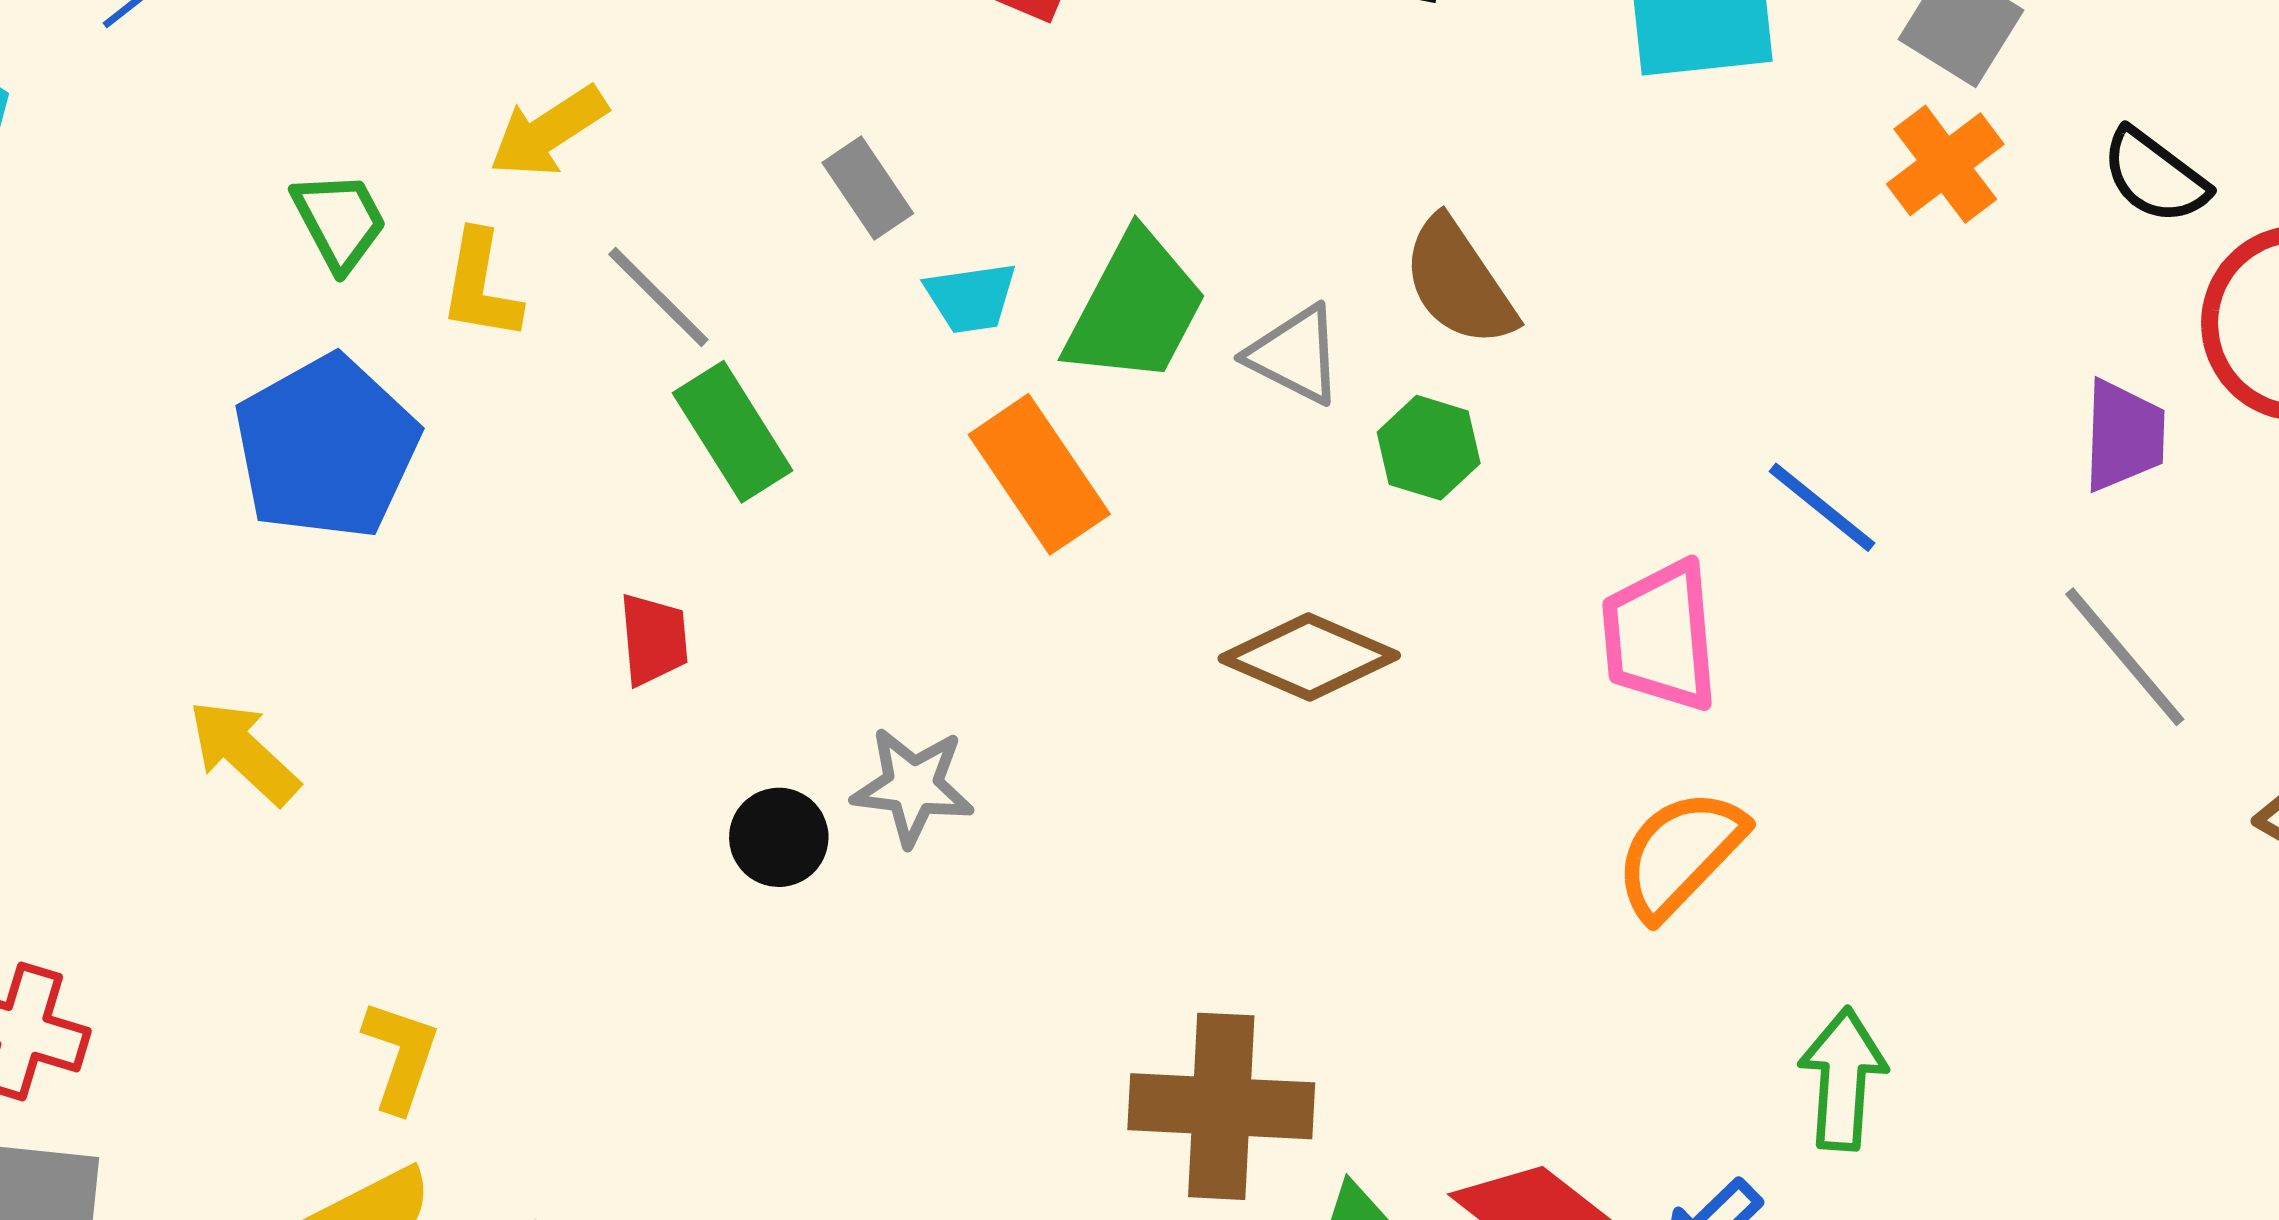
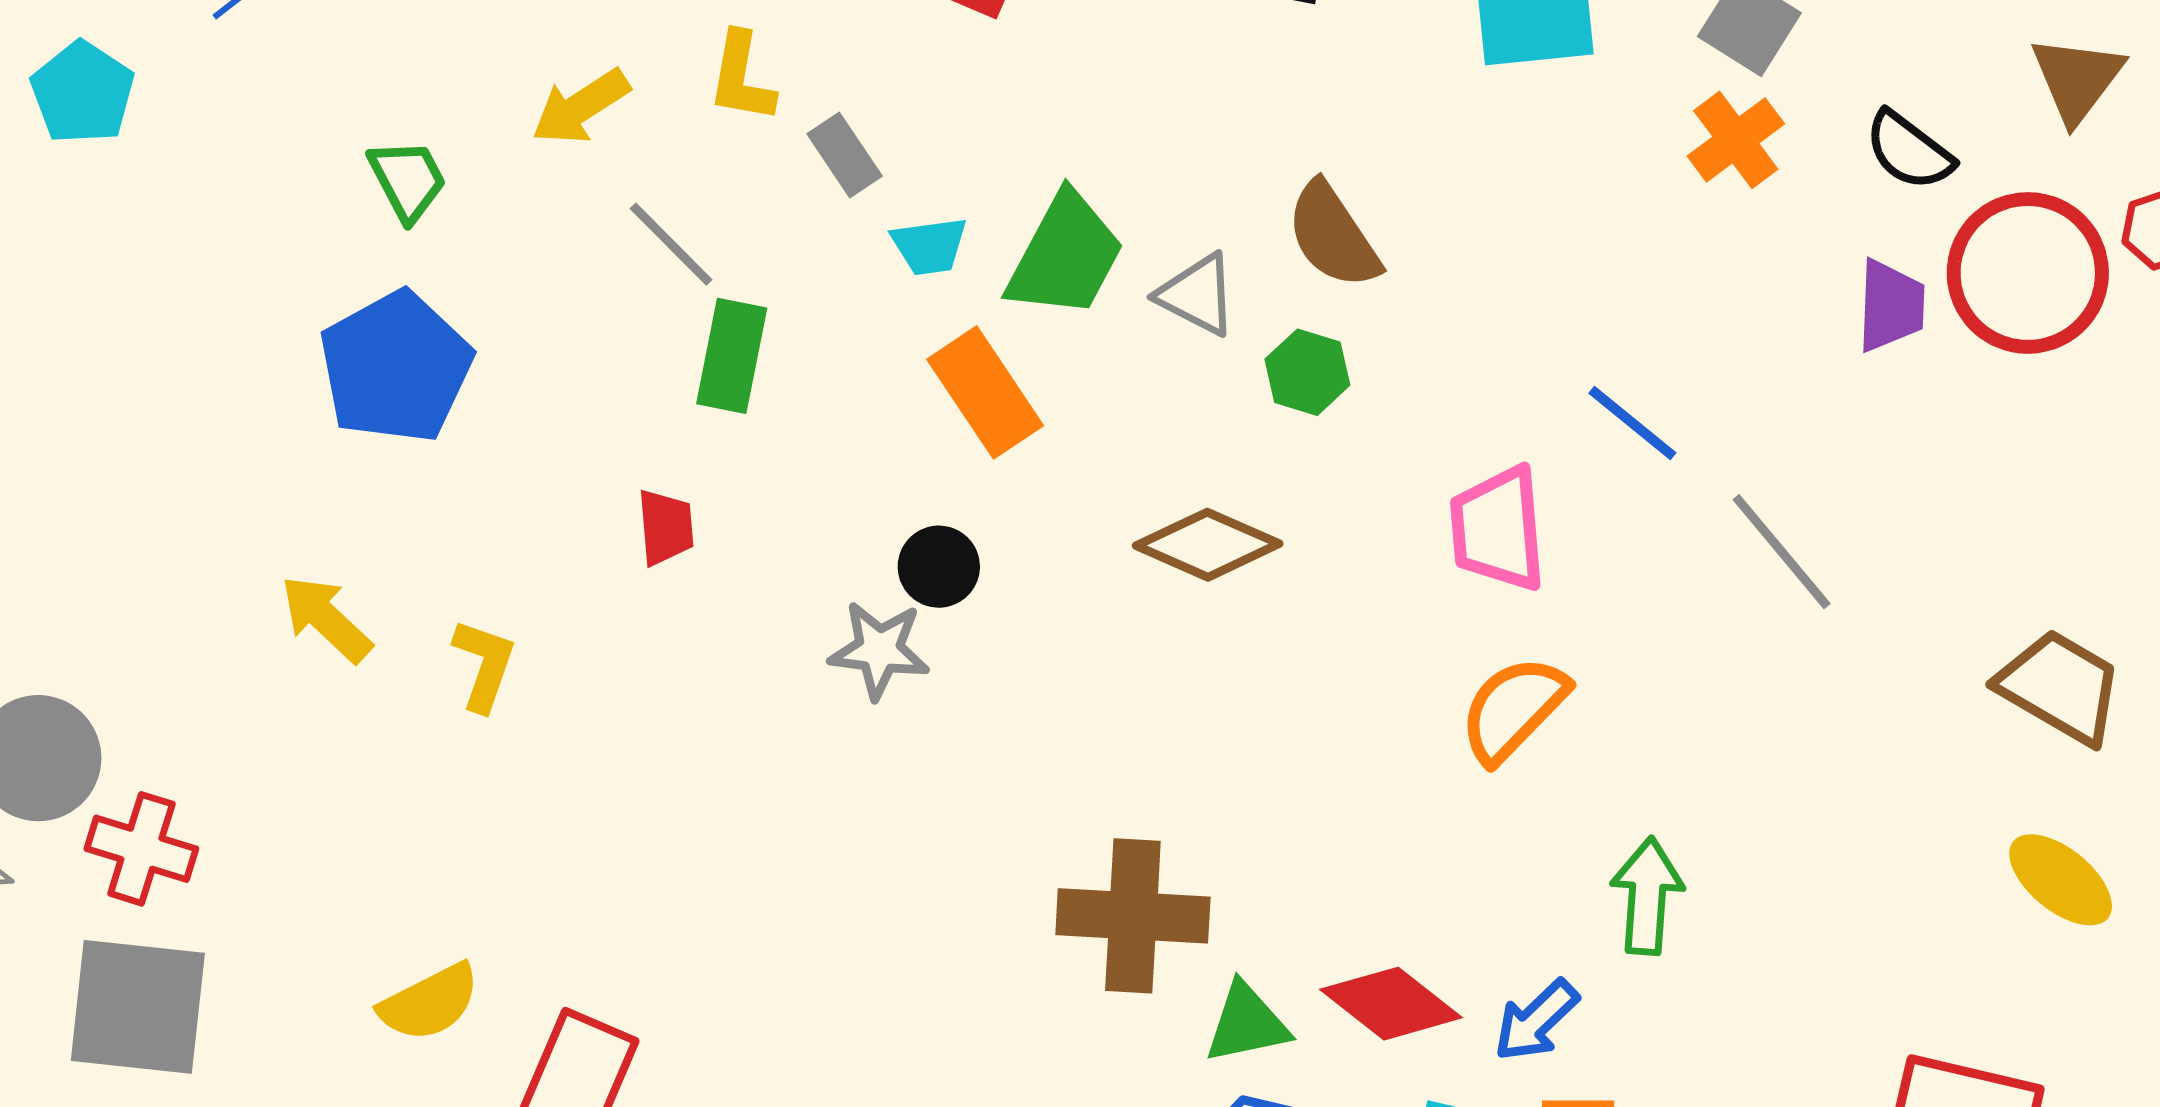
yellow L-shape: (481, 286) -> (742, 77), moved
green rectangle: (733, 432) -> (732, 356), turned 43
purple trapezoid: (2124, 436) -> (1891, 306), moved
gray line: (2125, 657) -> (1782, 552), moved
black circle: (779, 837) -> (939, 567), moved
yellow L-shape: (401, 1056) -> (484, 665), moved

